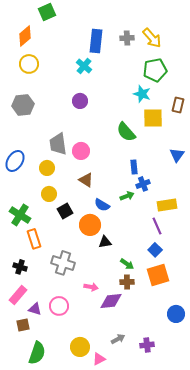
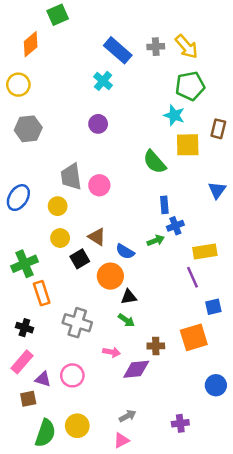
blue rectangle: (96, 41) -> (118, 50), turned -55
yellow circle: (29, 64) -> (18, 85), moved
brown triangle: (86, 180) -> (97, 237), moved
green cross: (20, 215) -> (24, 264), turned 35
blue square: (155, 250) -> (213, 307), moved, turned 32
green arrow: (127, 264) -> (126, 320), moved
gray arrow: (118, 339) -> (128, 416), moved
yellow circle: (80, 347) -> (77, 426), moved

